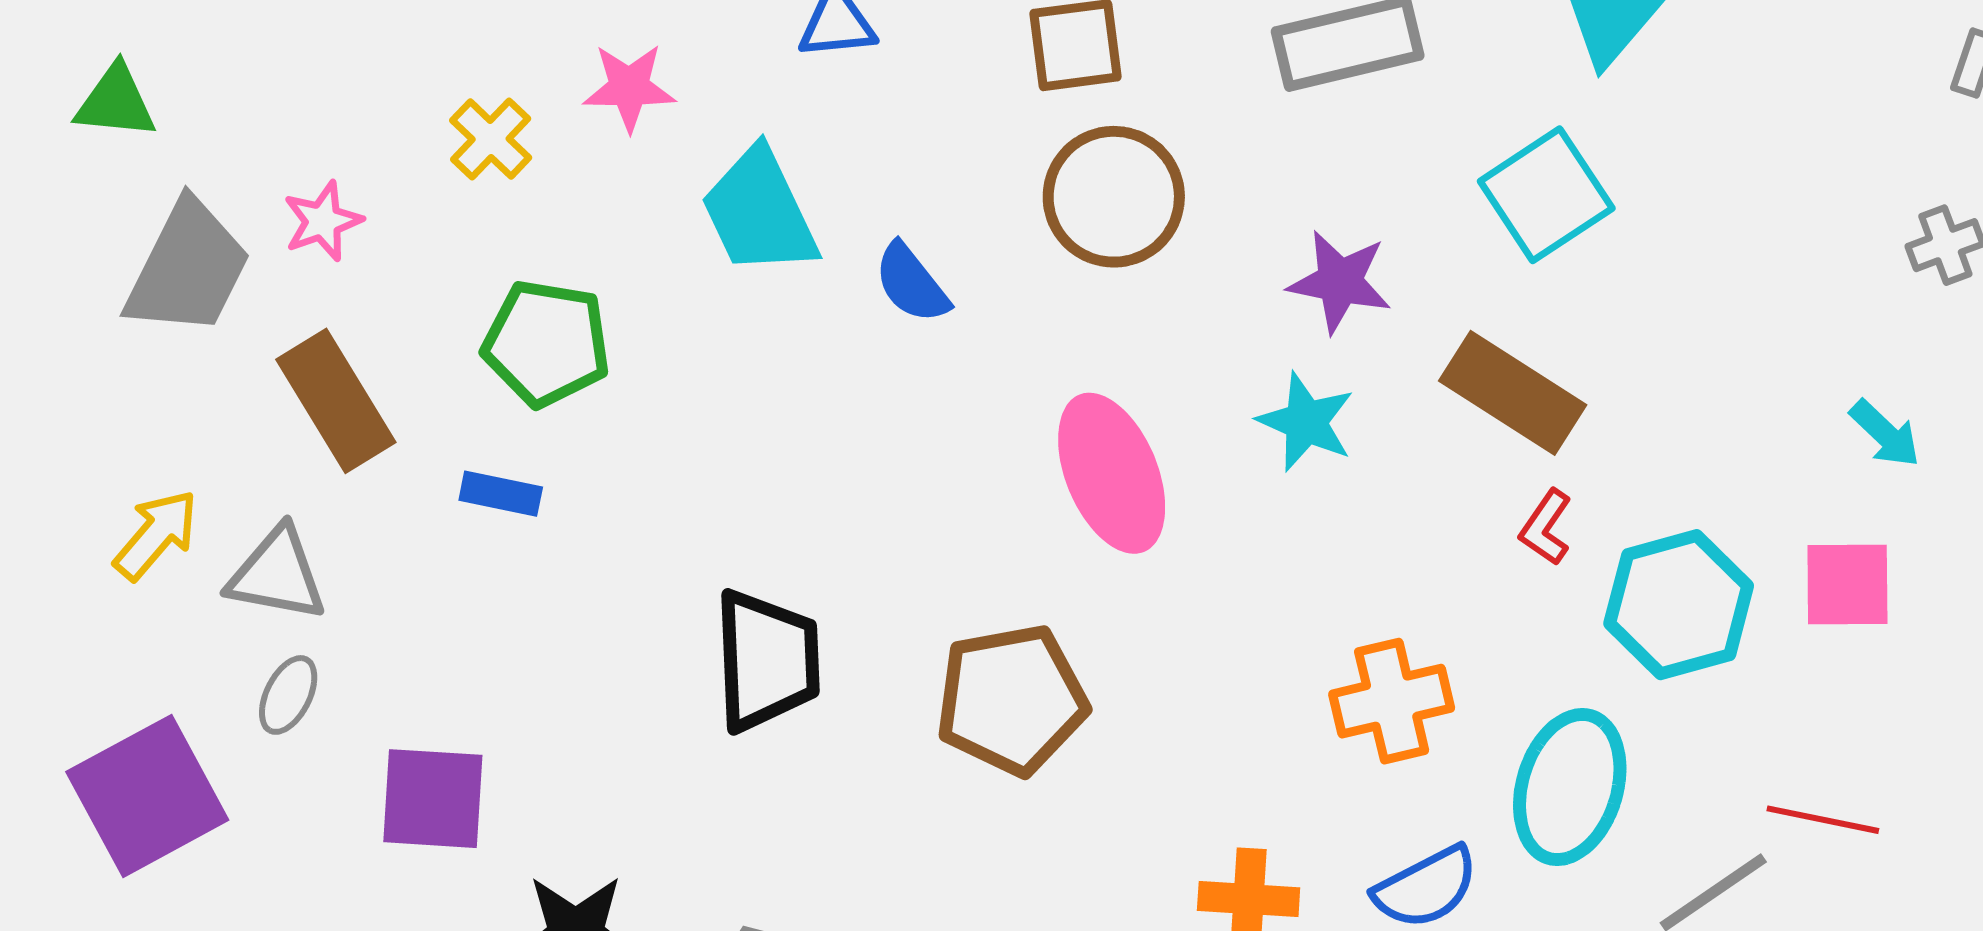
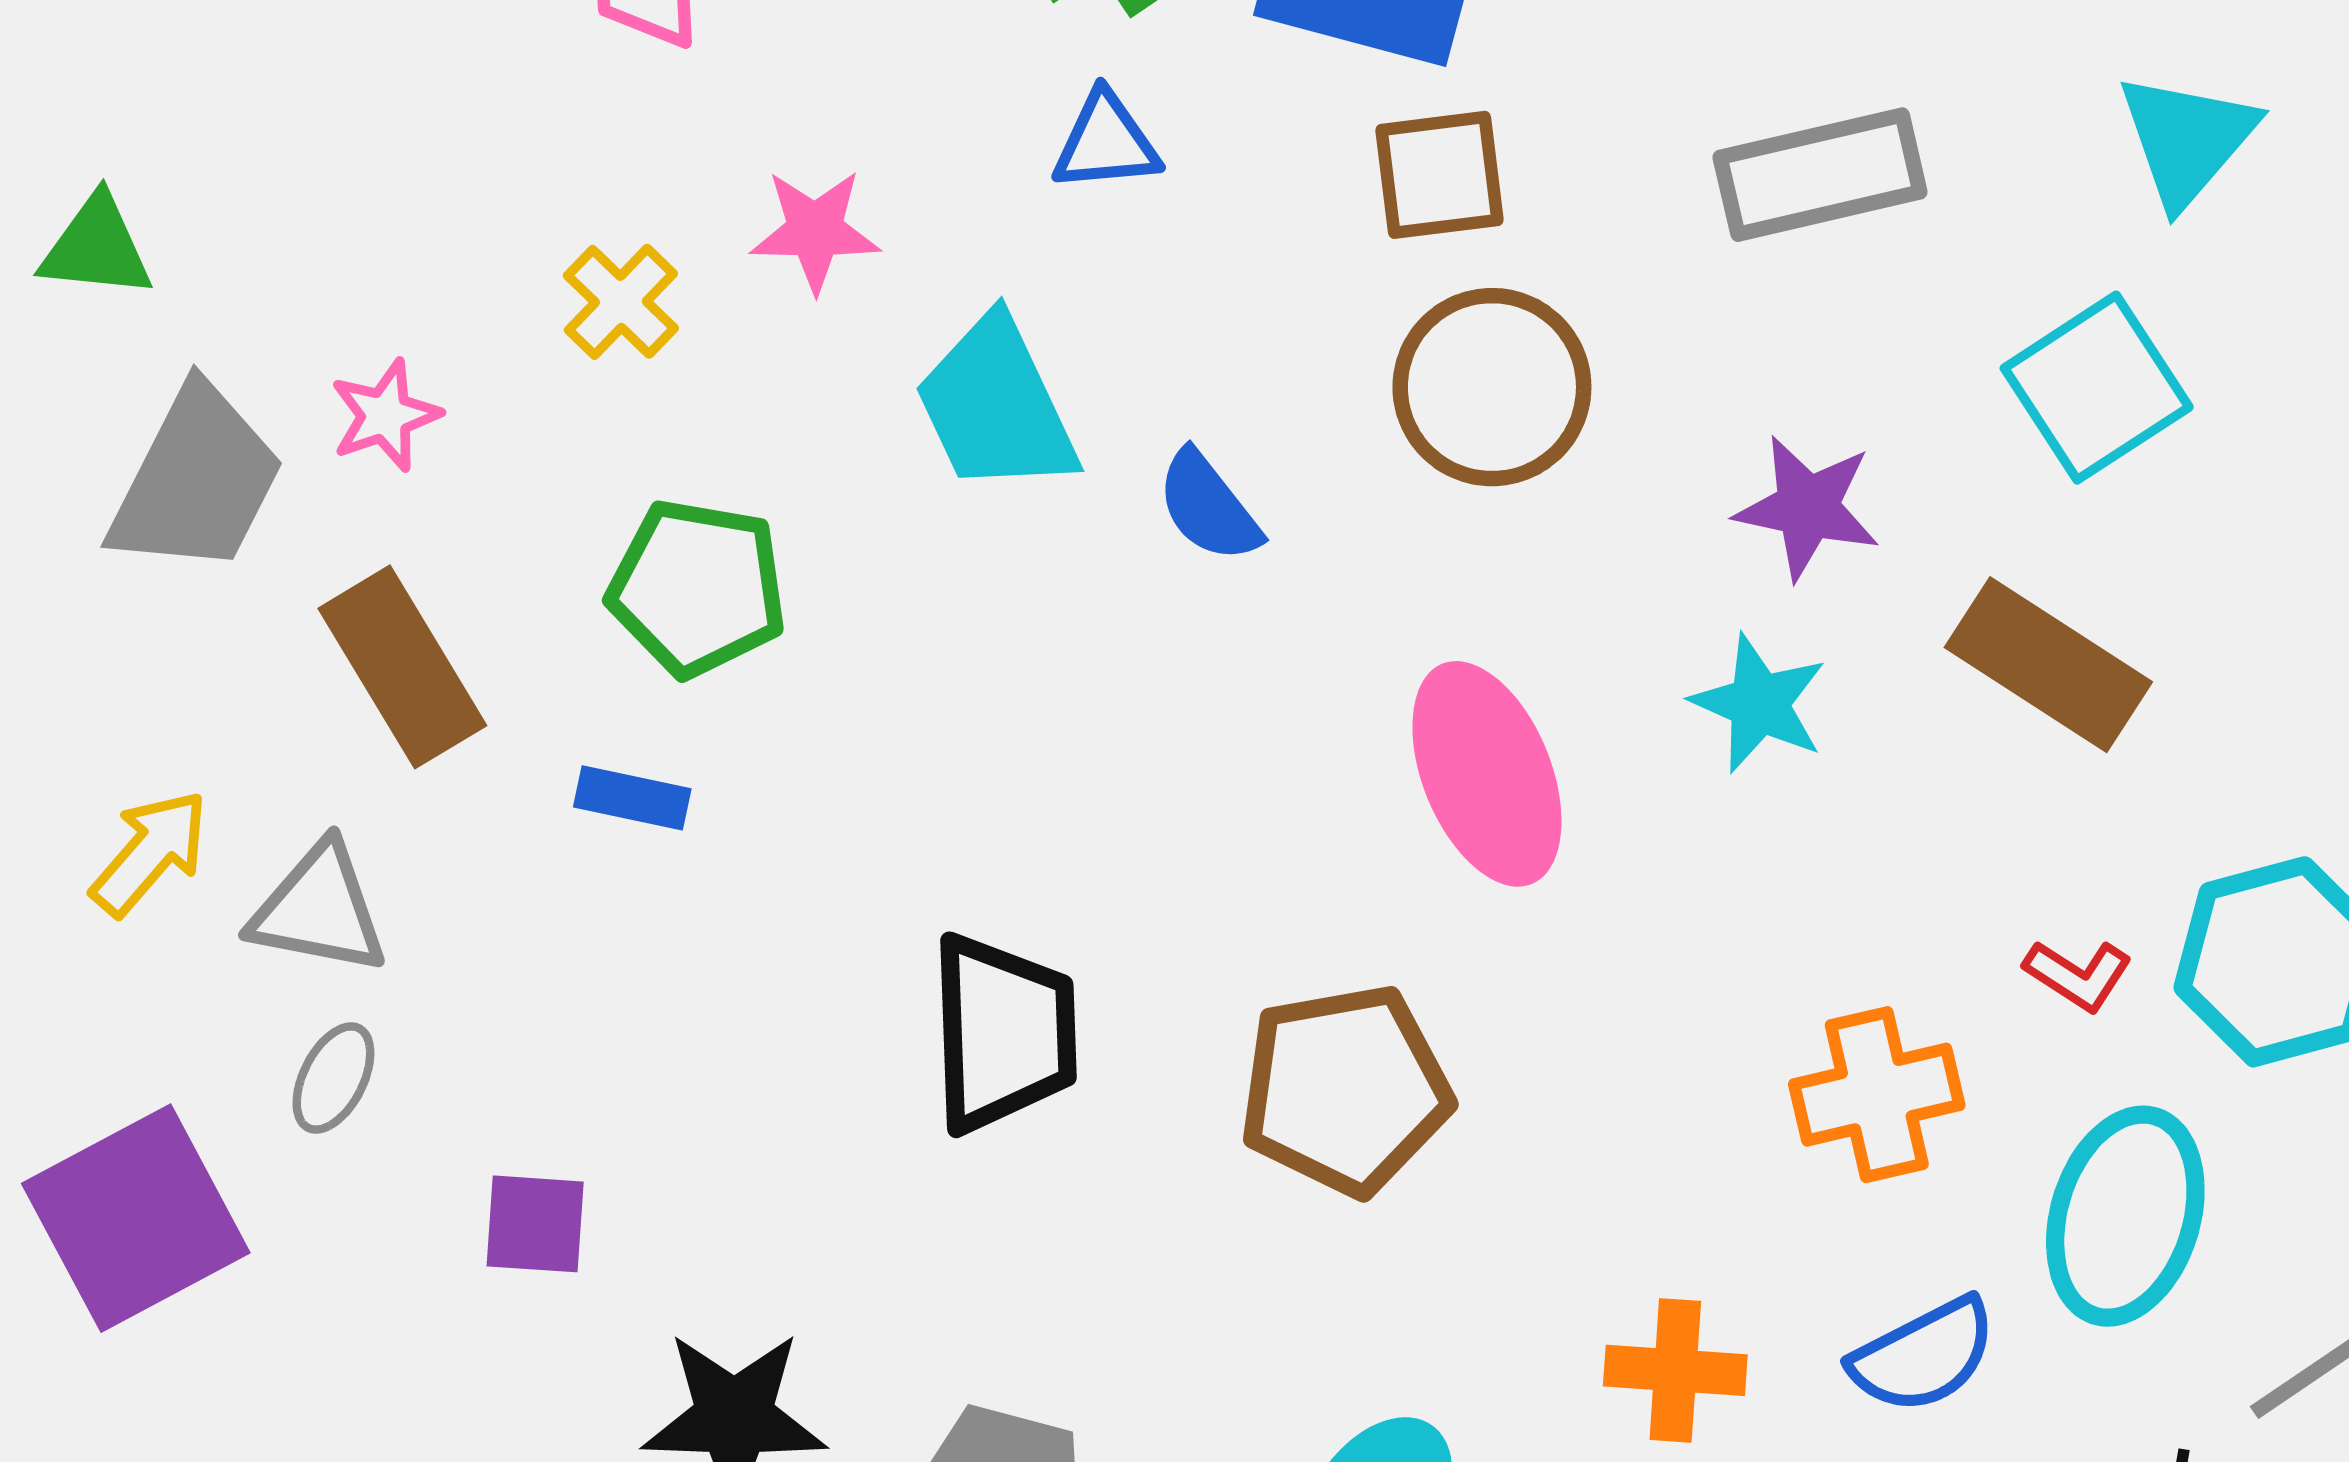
red L-shape: (1546, 527) -> (2078, 975), moved, turned -92
purple square: (433, 799) -> (535, 1224), size x0.7

